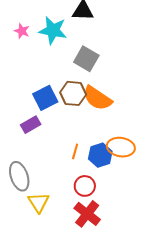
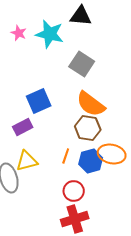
brown hexagon: (73, 93) -> (88, 128), moved
yellow triangle: (39, 202) -> (27, 161), moved, turned 45
red cross: (87, 214) -> (75, 219), turned 32

